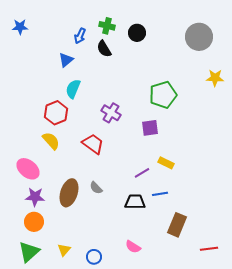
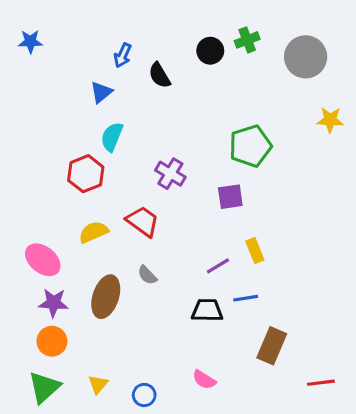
green cross: (107, 26) -> (247, 40), moved, turned -35
yellow semicircle: (51, 141) -> (93, 232), moved, turned -72
yellow rectangle: (166, 163) -> (255, 251), turned 42
gray semicircle: (96, 188) -> (147, 275), moved

